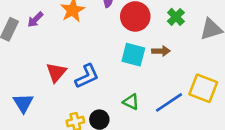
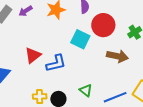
brown arrow: (161, 51) -> (117, 56), size x1.5
cyan square: (133, 55) -> (80, 39), moved

